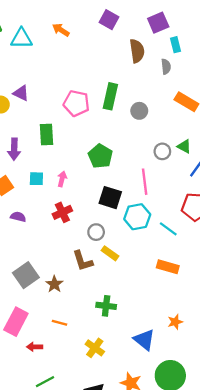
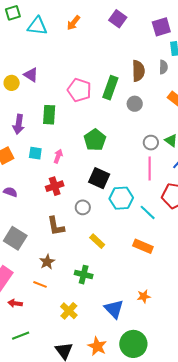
orange arrow: (61, 30) -> (73, 23), turned -91
brown semicircle: (137, 51) -> (138, 71), moved
pink line: (145, 182) -> (150, 169), moved
purple semicircle: (18, 217) -> (10, 192), moved
yellow rectangle: (110, 253) -> (97, 241), moved
brown L-shape: (83, 261) -> (56, 226), moved
gray square: (26, 275) -> (15, 238), turned -30
brown star: (54, 284) -> (47, 262), moved

